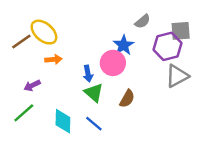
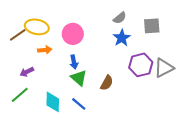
yellow ellipse: (44, 32) -> (37, 27), turned -30
blue star: (124, 45) -> (122, 38), moved
purple hexagon: (168, 46) -> (141, 65), moved
pink circle: (113, 63) -> (73, 34), moved
gray triangle: (177, 76) -> (164, 68), moved

